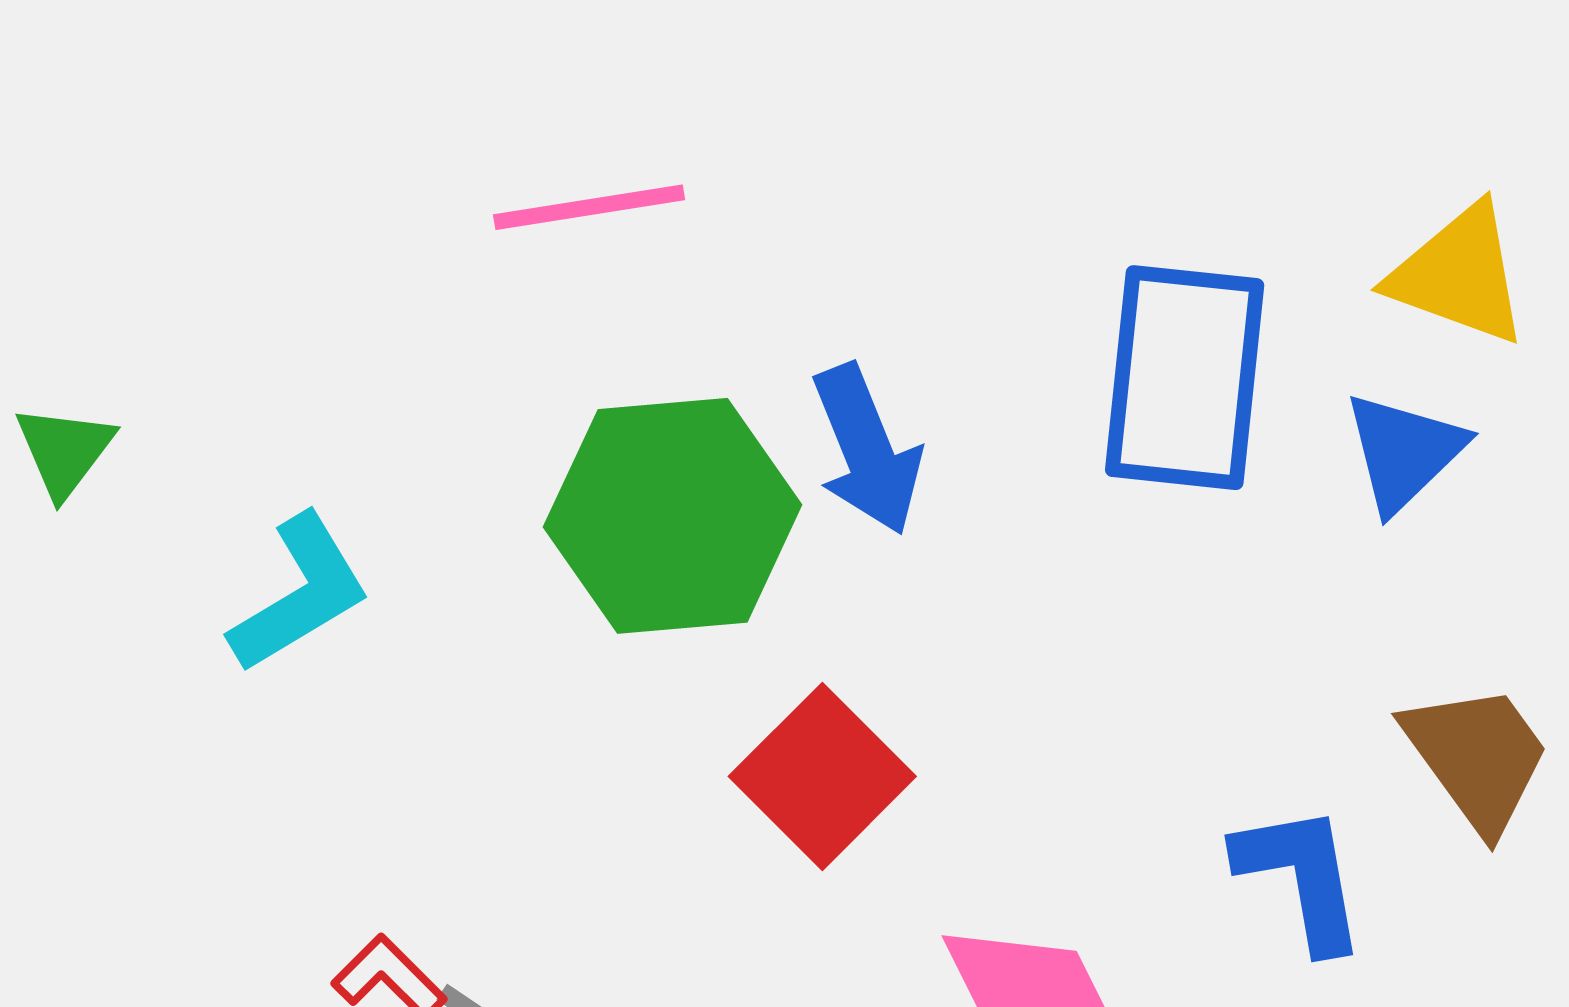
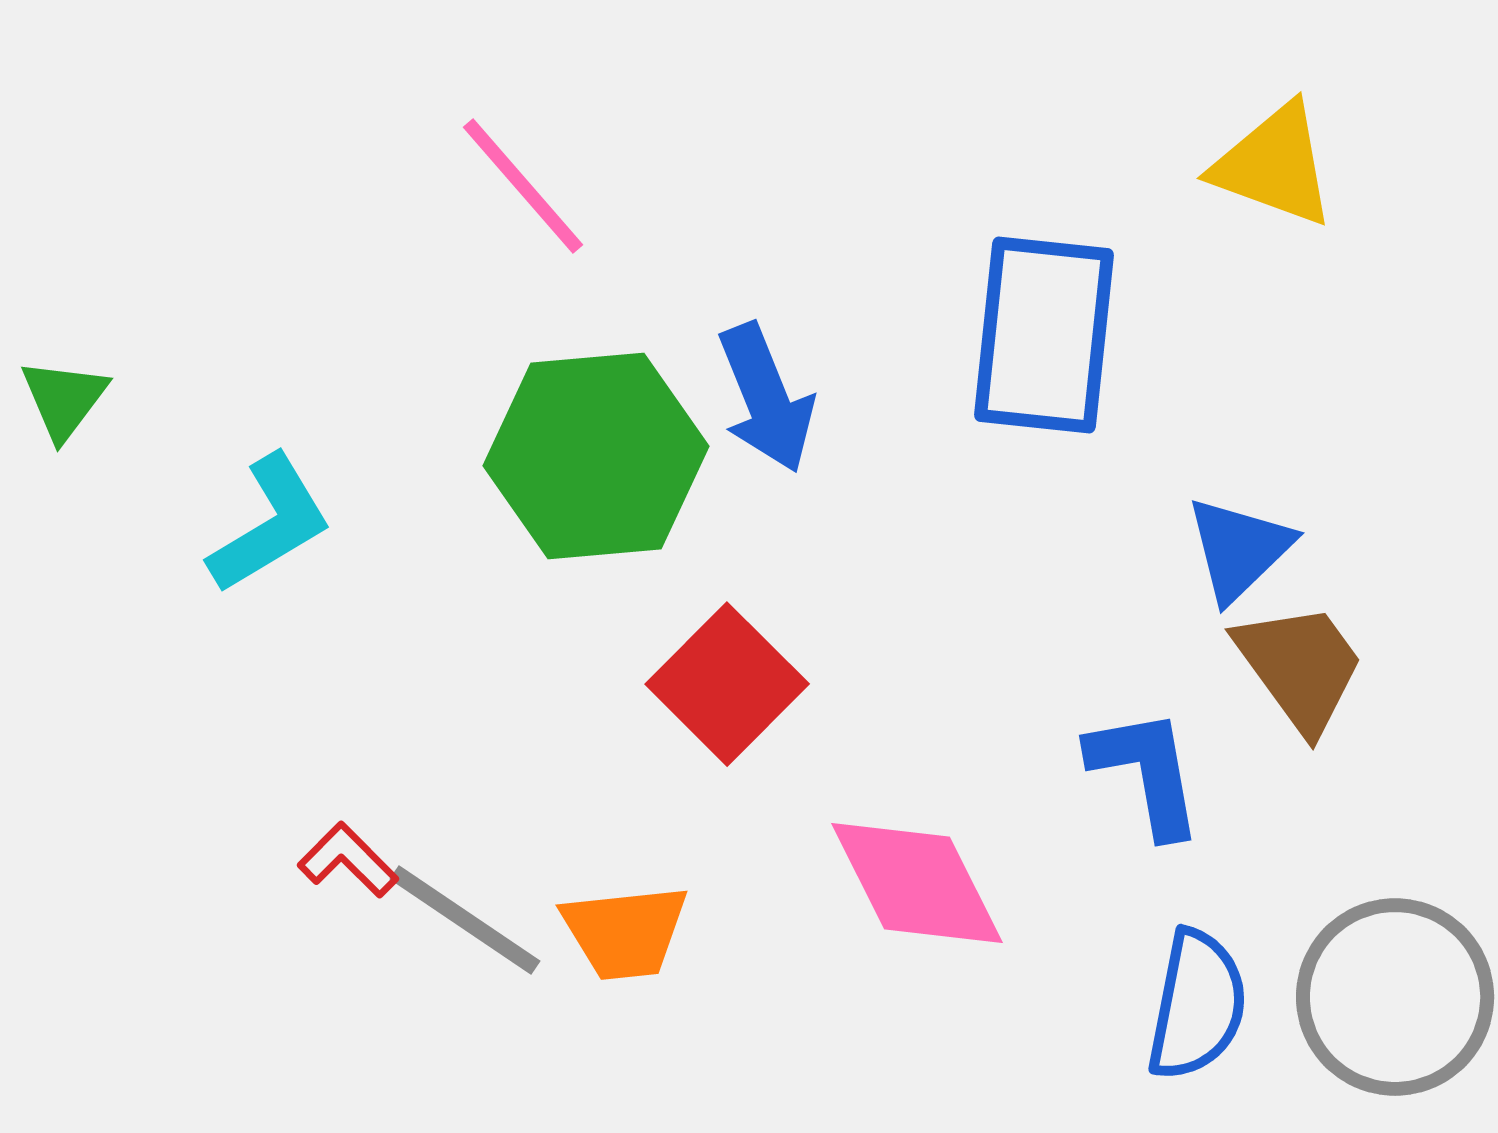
pink line: (589, 207) -> (523, 186), turned 58
yellow triangle: (1459, 275) -> (1274, 165), moved
blue triangle: (1404, 452) -> (1239, 549), moved

